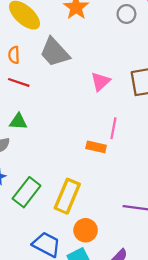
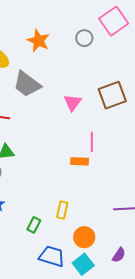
green rectangle: (27, 192) -> (34, 225), moved, size x0.6
yellow rectangle: (67, 196) -> (62, 210), size x0.6

